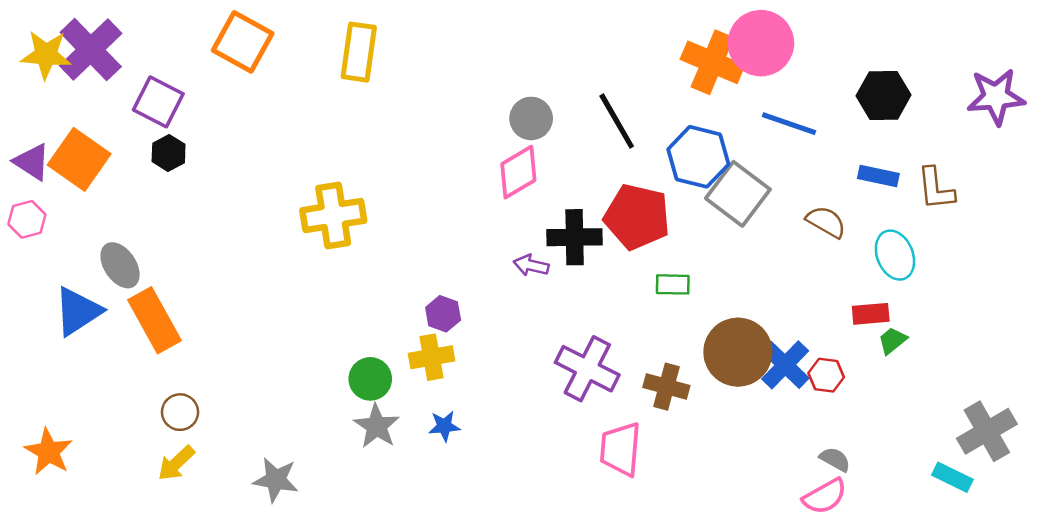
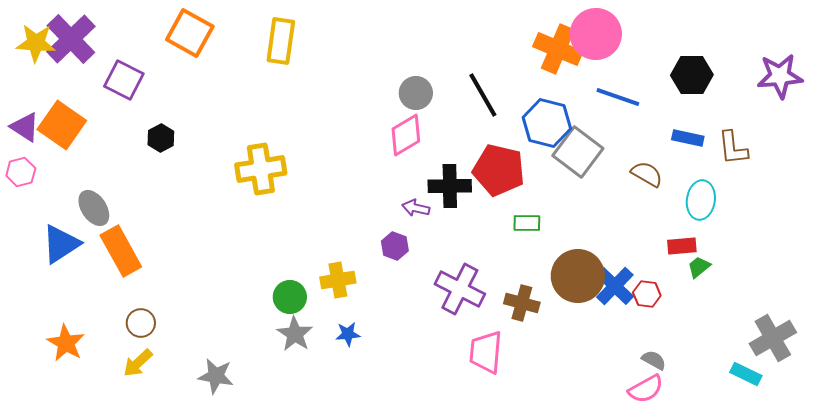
black hexagon: (169, 153) -> (161, 138), moved
cyan ellipse: (895, 255) -> (701, 200), turned 30
purple hexagon: (443, 314) -> (395, 246), moved
orange star: (49, 452) -> (66, 343), moved

